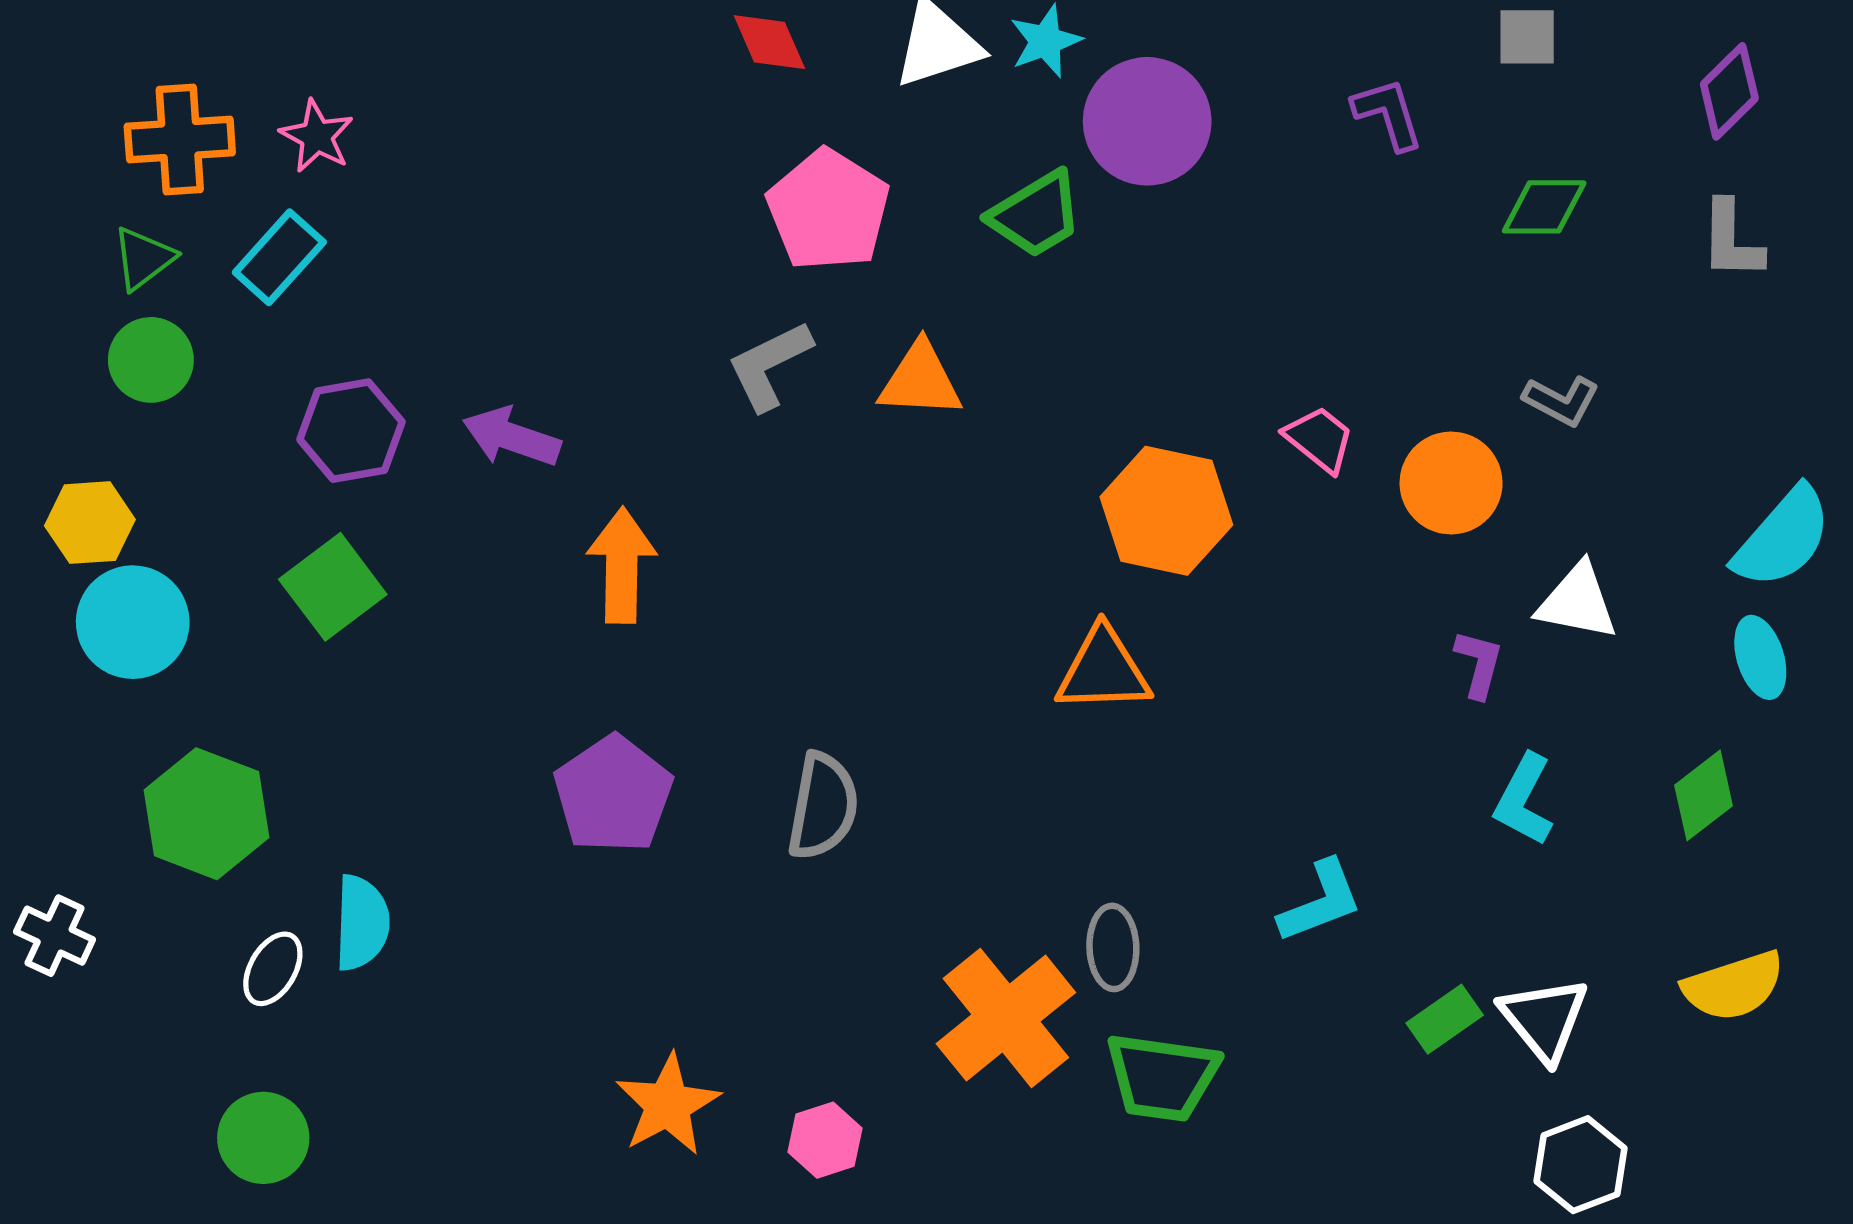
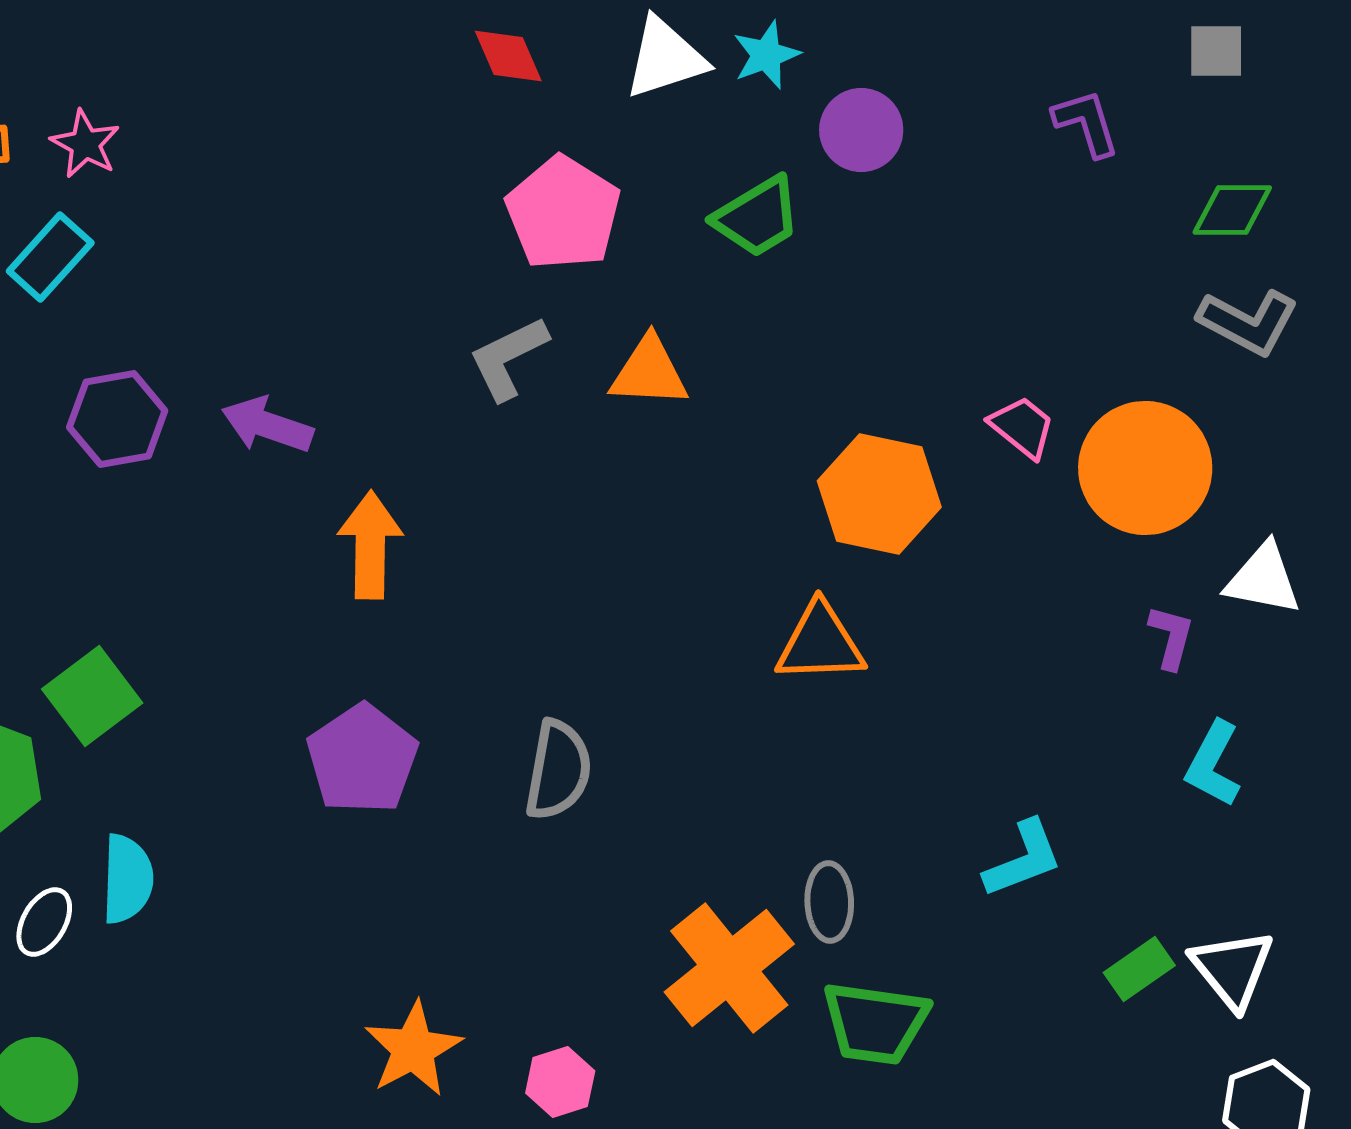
purple circle: (1147, 121) -> (861, 130), size x0.7
gray L-shape: (1561, 401) -> (1248, 322), moved, size x1.4
orange circle: (1451, 483) -> (1145, 468), size x1.4
green square: (333, 587) -> (92, 696), moved

